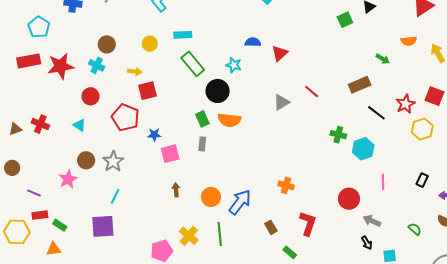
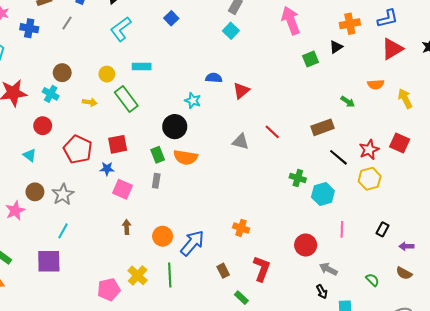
green rectangle: (193, 64) -> (126, 99), moved
red square: (148, 91) -> (118, 144), moved
gray triangle: (281, 102) -> (240, 142), turned 42
yellow hexagon: (422, 129) -> (370, 179), moved
pink square: (170, 154) -> (122, 189), turned 36

